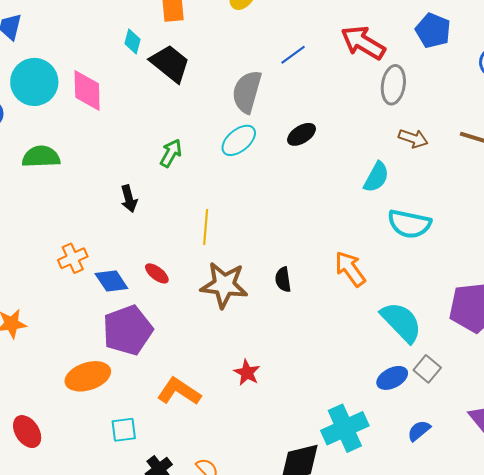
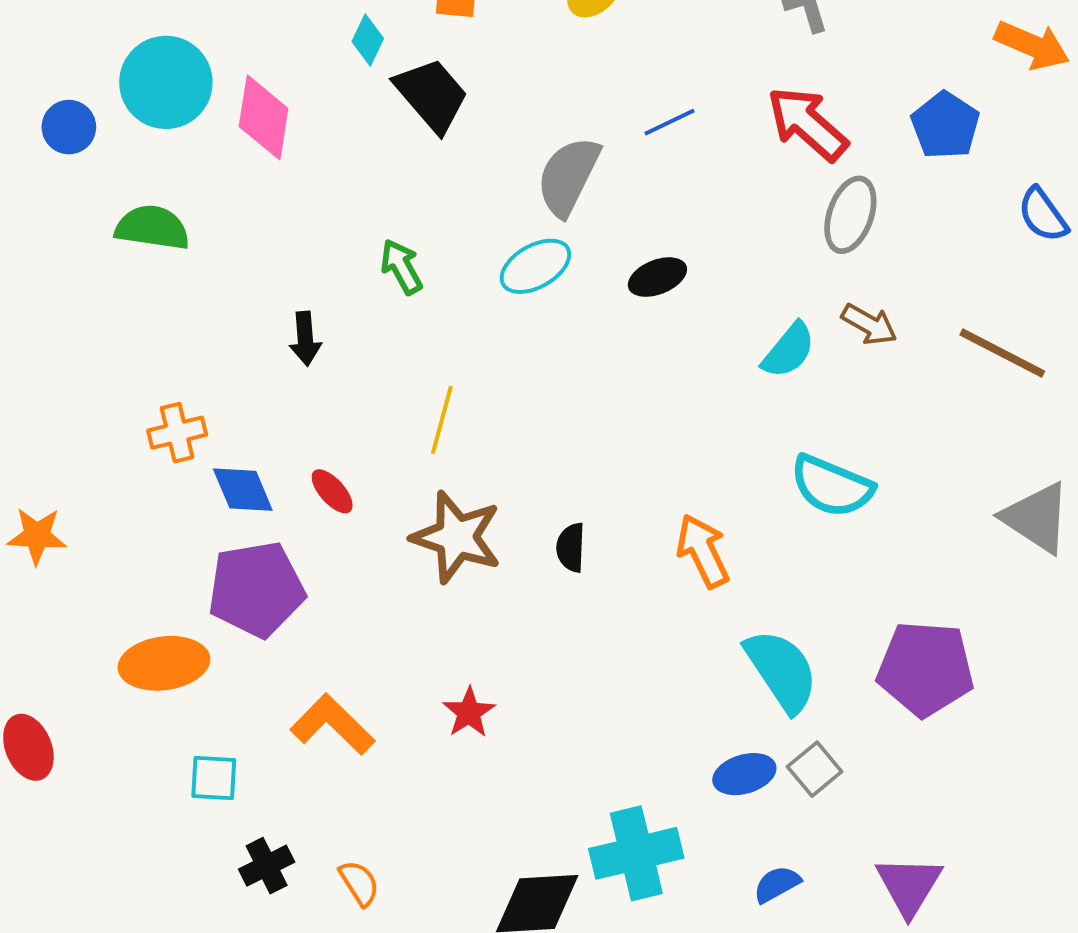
green arrow: (171, 153) -> (401, 267), turned -68
cyan semicircle: (376, 177) -> (789, 350), moved

